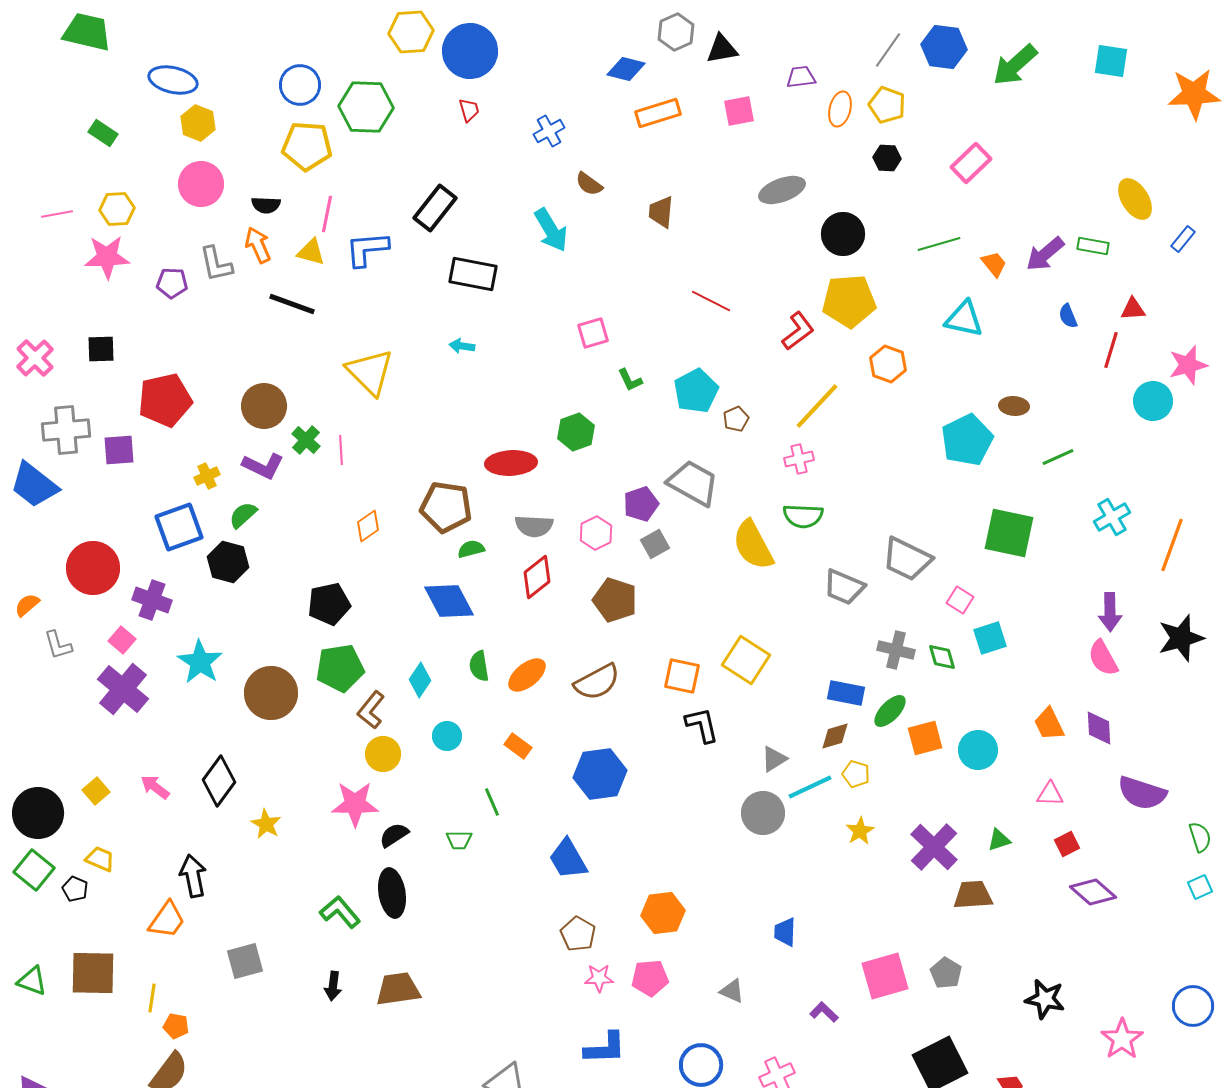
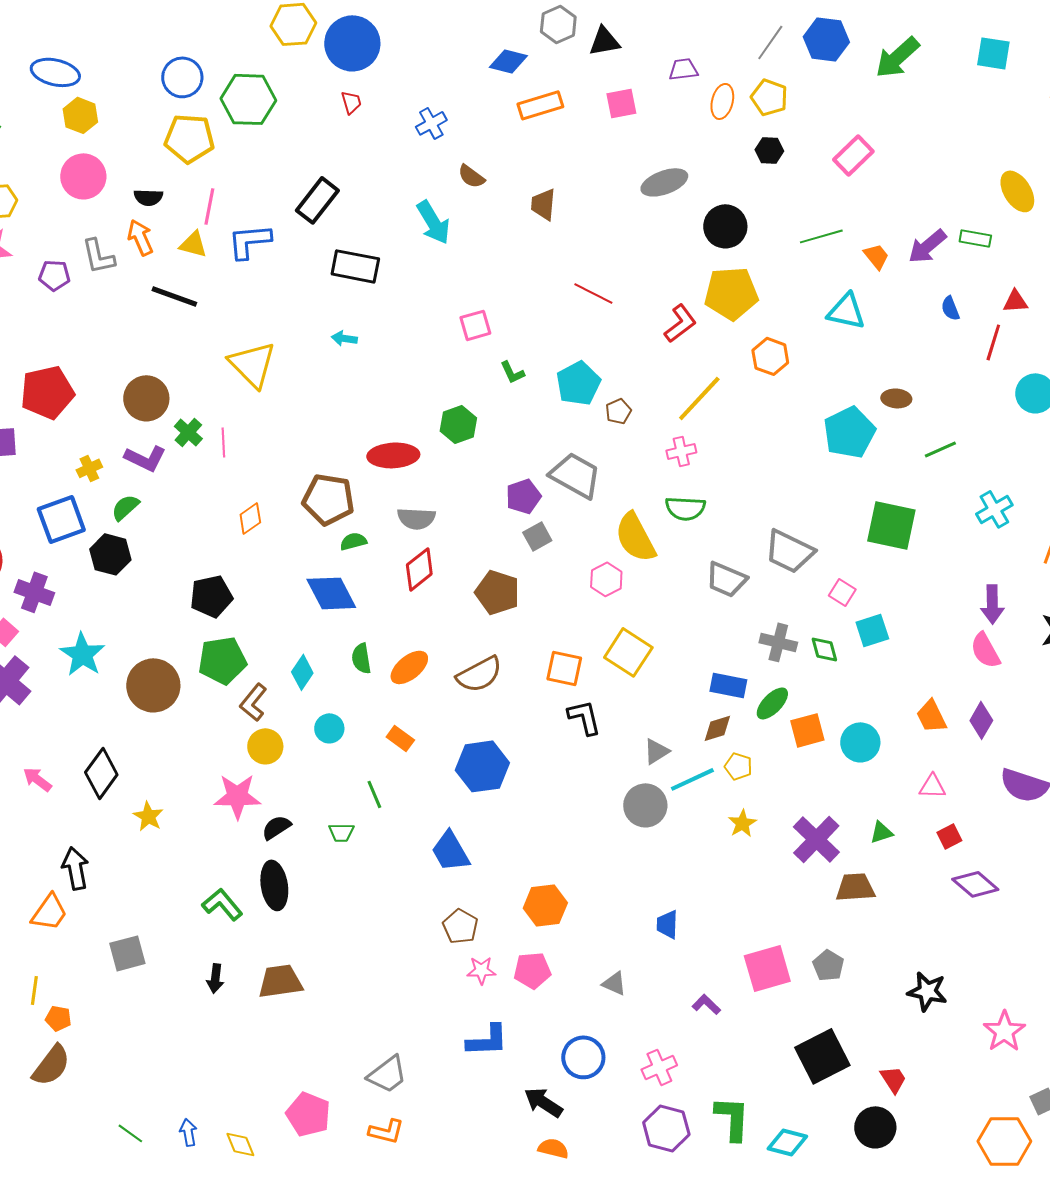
pink hexagon: (596, 533) -> (606, 579), moved
purple diamond: (1099, 728) -> (981, 720), turned 33

